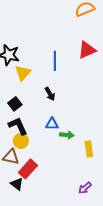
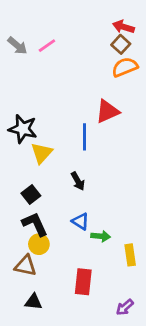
red triangle: (87, 50) -> (107, 111), moved
blue triangle: (52, 124) -> (81, 221), turned 32
red rectangle: (28, 169) -> (83, 282), moved, turned -36
black triangle: (17, 184) -> (34, 302), turned -32

